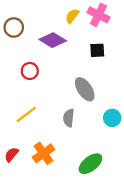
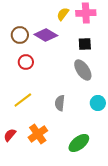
pink cross: (98, 15) -> (86, 13), turned -30
brown circle: (14, 27) -> (20, 35), moved
gray ellipse: (85, 89) -> (83, 70), moved

